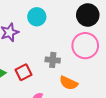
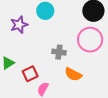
red square: (23, 72) -> (30, 74), moved

